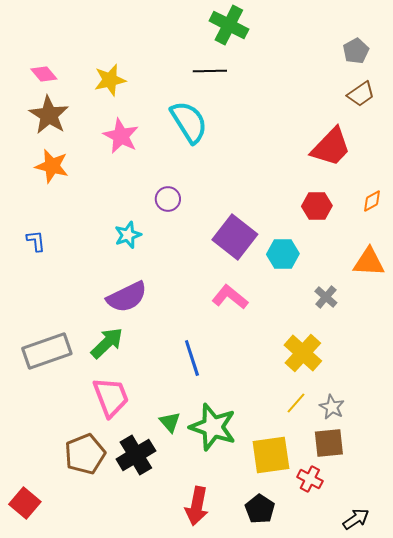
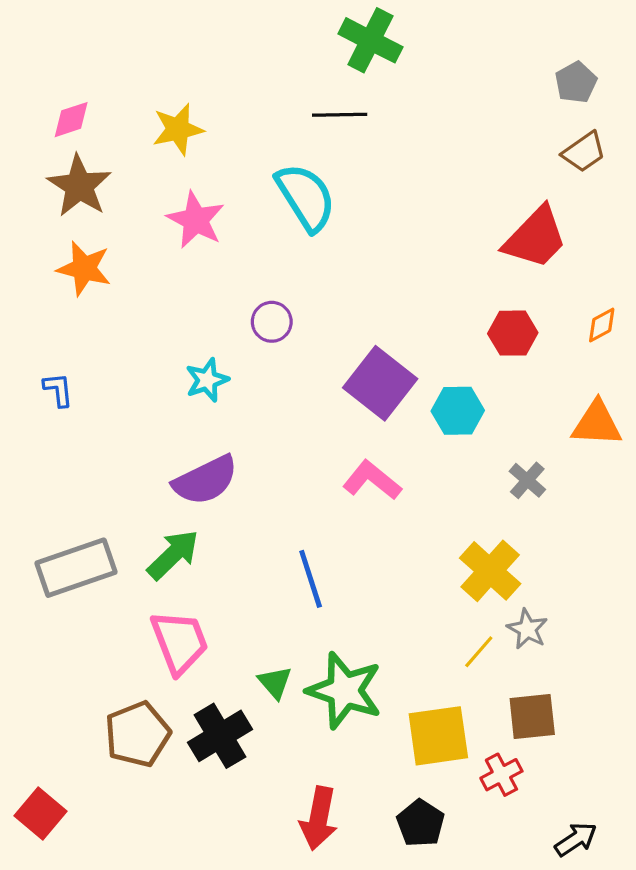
pink diamond: (44, 74) -> (71, 120), turned -68
gray star: (332, 407) -> (527, 629), moved
red cross: (310, 479) -> (501, 775), turned 35

